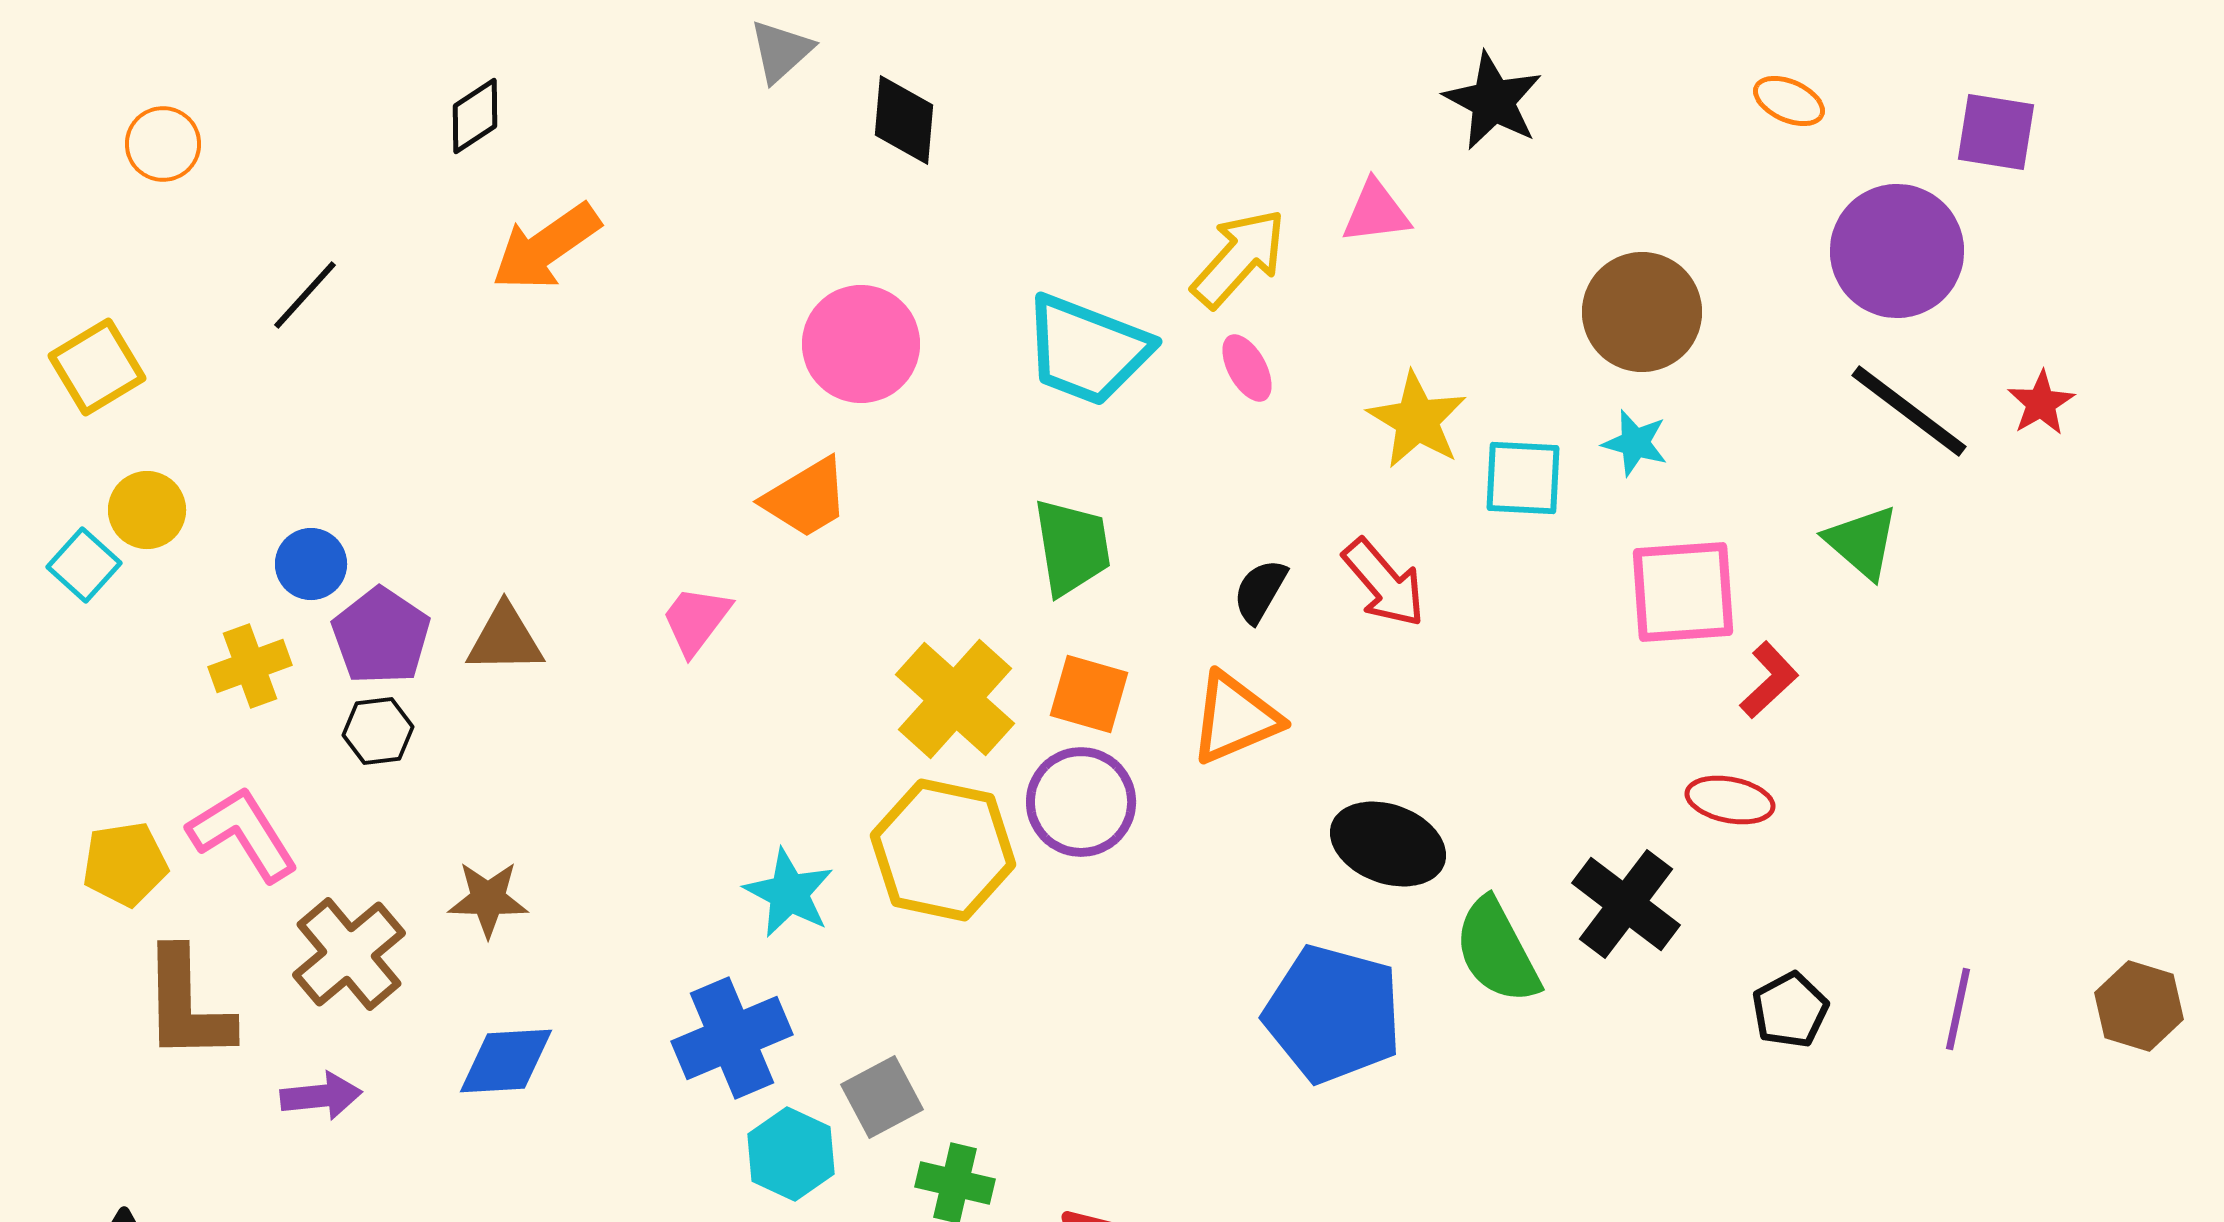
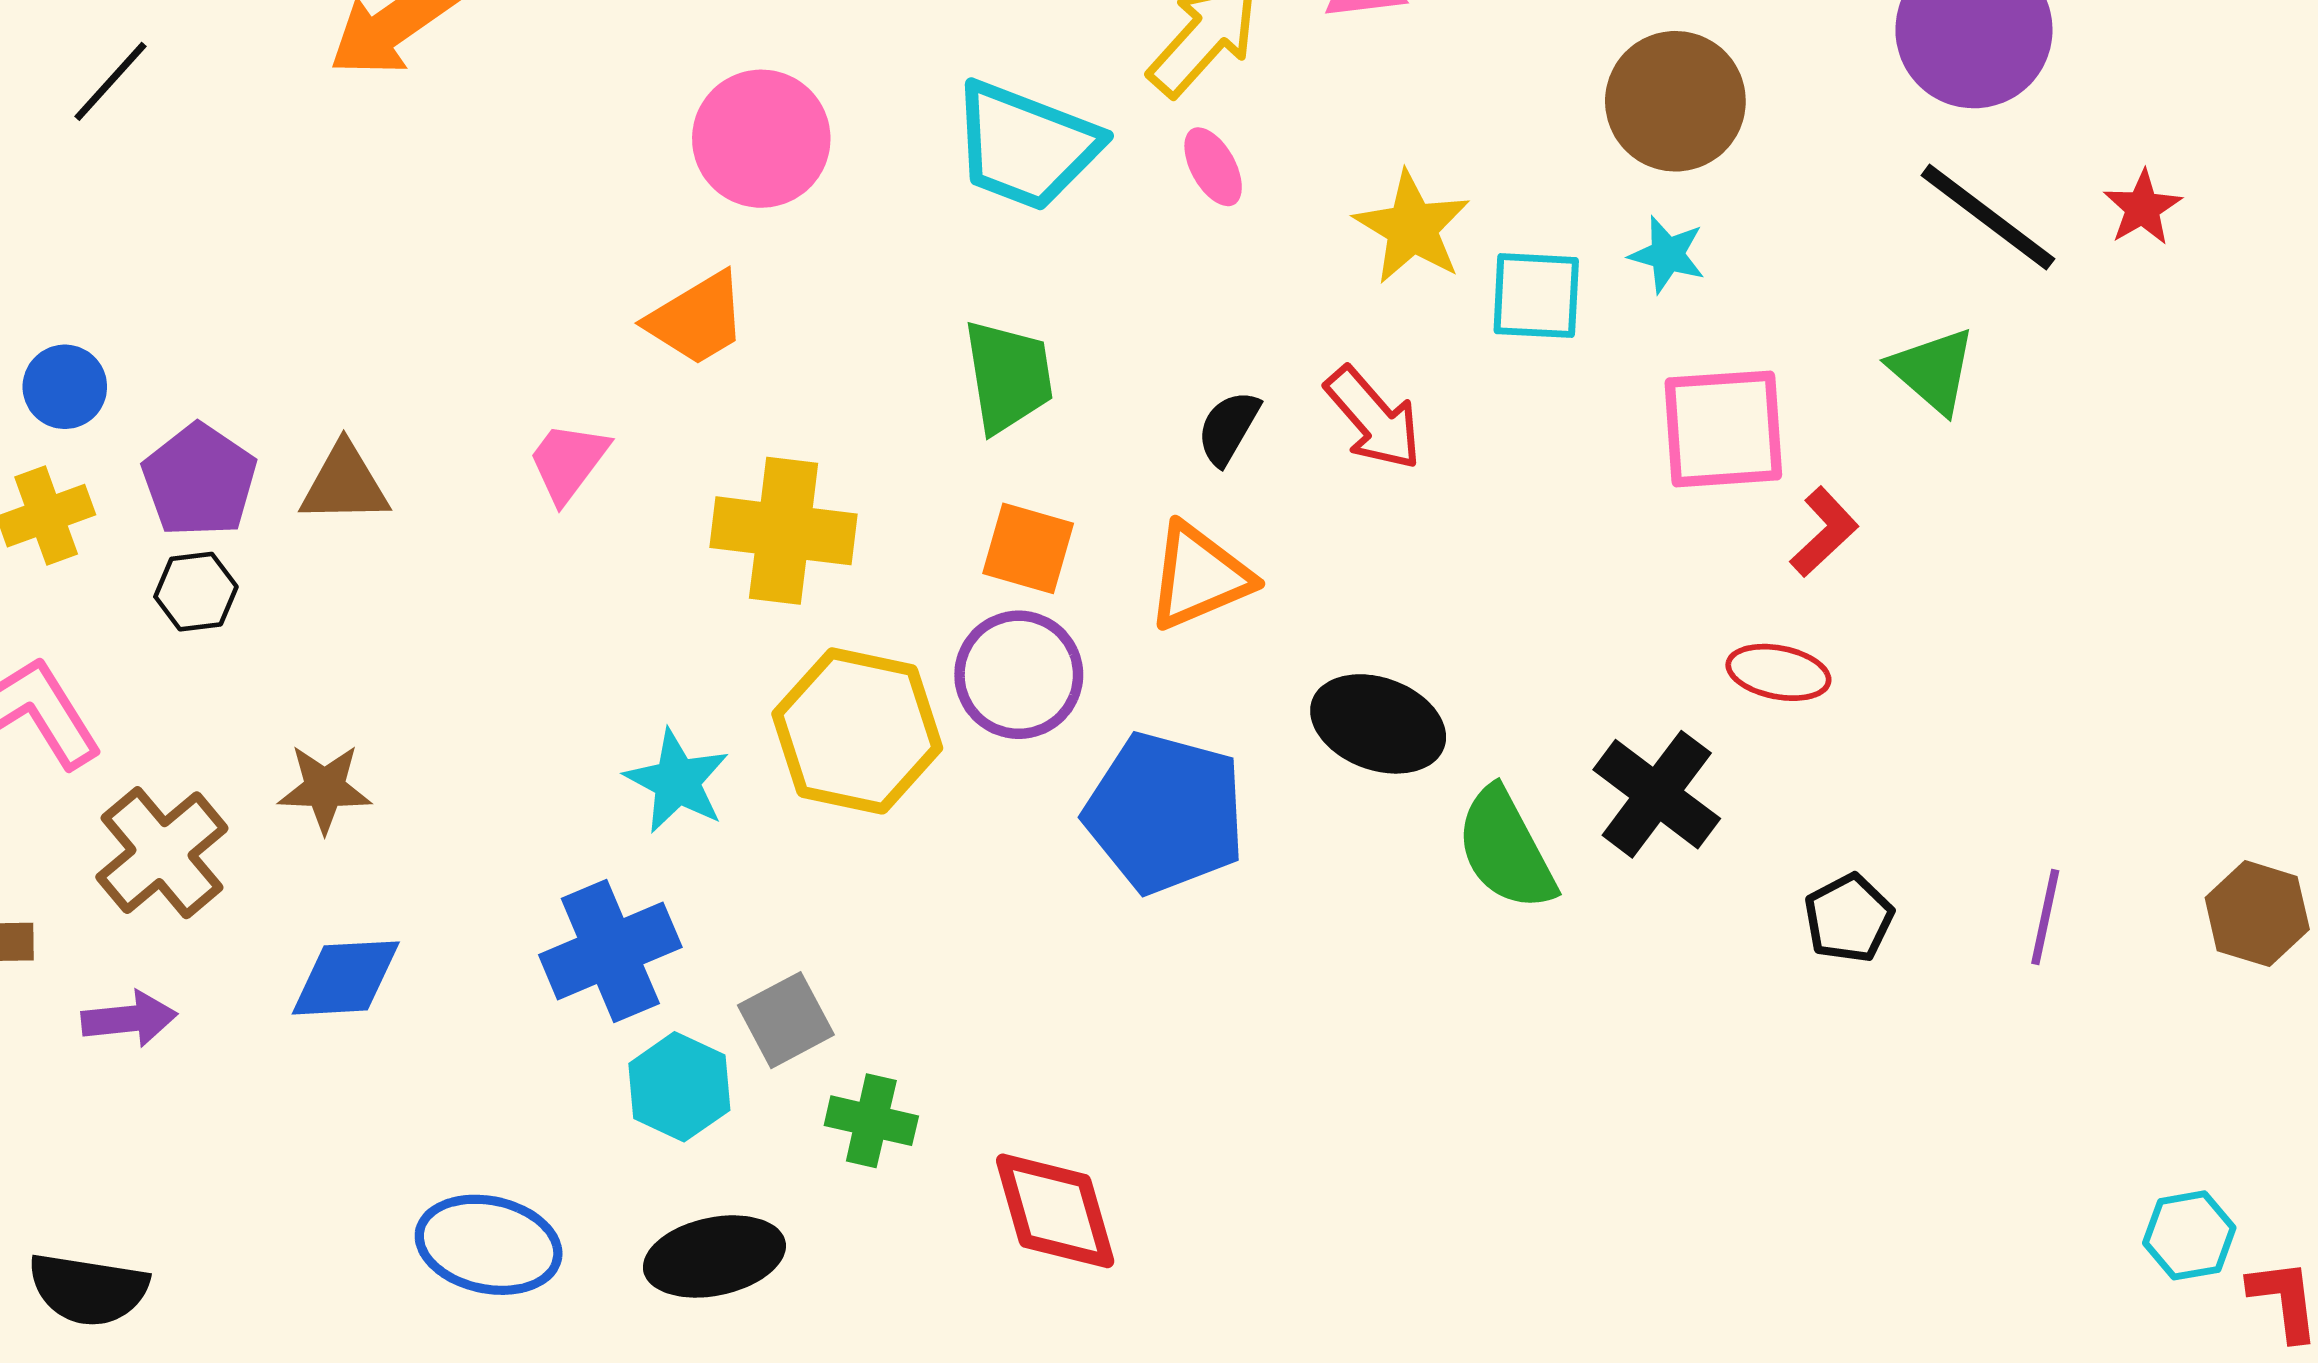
blue circle: (311, 564) -> (65, 387), moved
yellow cross: (955, 699) -> (784, 531), moved, turned -35
blue pentagon: (1333, 1014) -> (1165, 813), moved

